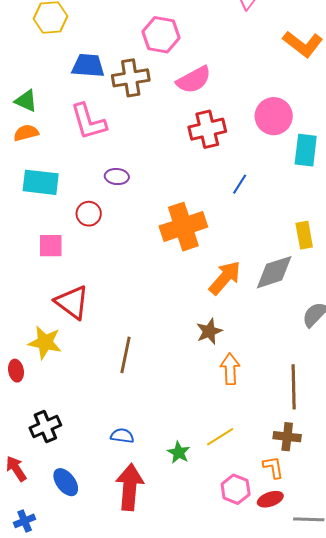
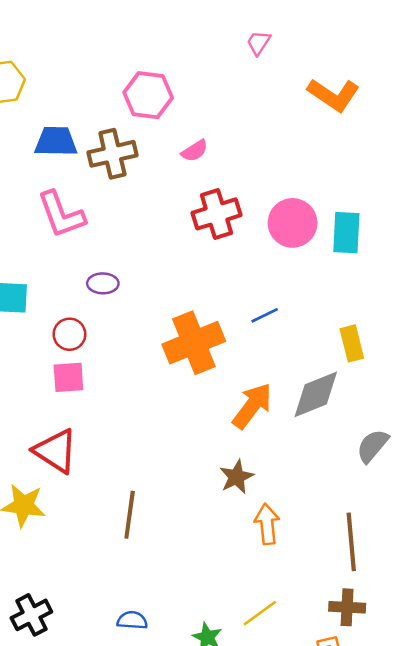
pink semicircle: (194, 80) -> (195, 151), size x0.6
pink circle: (274, 116) -> (293, 223), moved
blue line: (240, 184) -> (265, 315), moved, turned 35
pink square: (51, 246) -> (68, 377), moved

